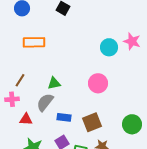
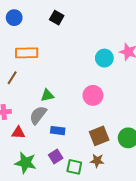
brown line: (20, 80) -> (12, 78), moved
brown square: (92, 122) -> (99, 136), moved

